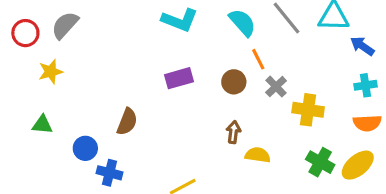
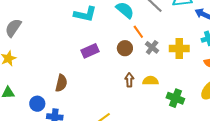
yellow cross: (308, 110) -> (179, 49), moved
yellow semicircle: (258, 155) -> (150, 81), moved
green cross: (320, 162) -> (175, 98), moved

